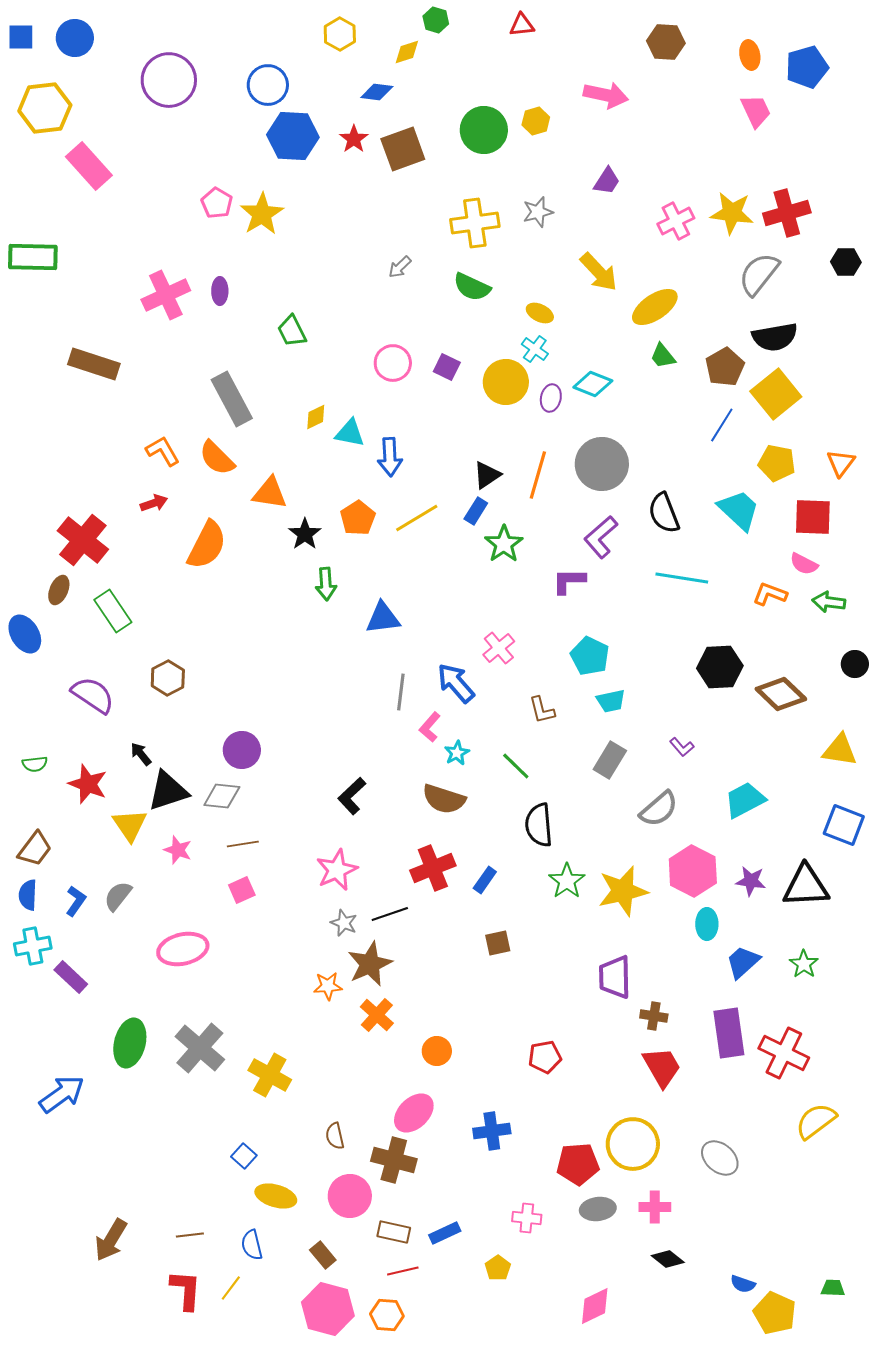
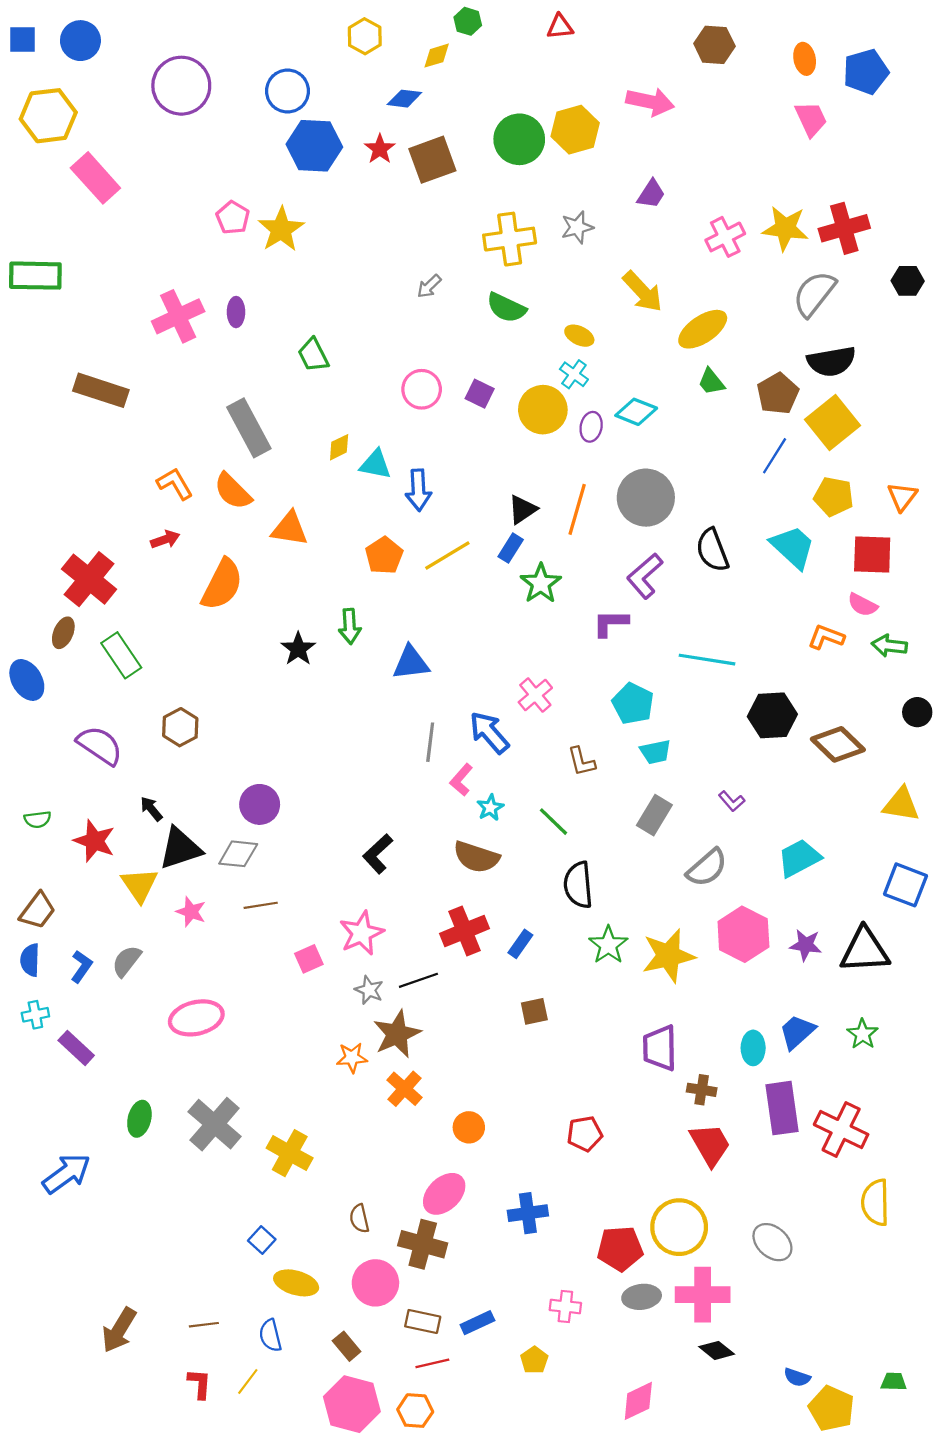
yellow hexagon: (536, 121) -> (575, 130), size x1.6
black star: (305, 534) -> (298, 649), moved
cyan line: (682, 578) -> (707, 660), moved
pink square: (242, 890) -> (309, 959), moved
cyan ellipse: (707, 924) -> (753, 1048), moved
cyan cross: (33, 946) -> (35, 1015), size x0.7
green ellipse: (130, 1043) -> (139, 1119), size x0.7
yellow semicircle: (816, 1121) -> (875, 1202), turned -54
pink cross: (655, 1207) -> (703, 1295), size x1.6
red L-shape: (186, 1290) -> (200, 1384), size x0.7

